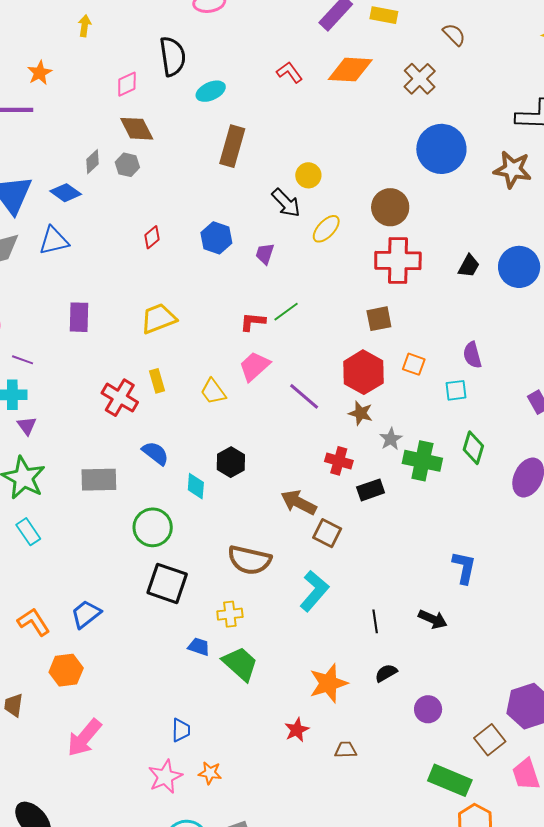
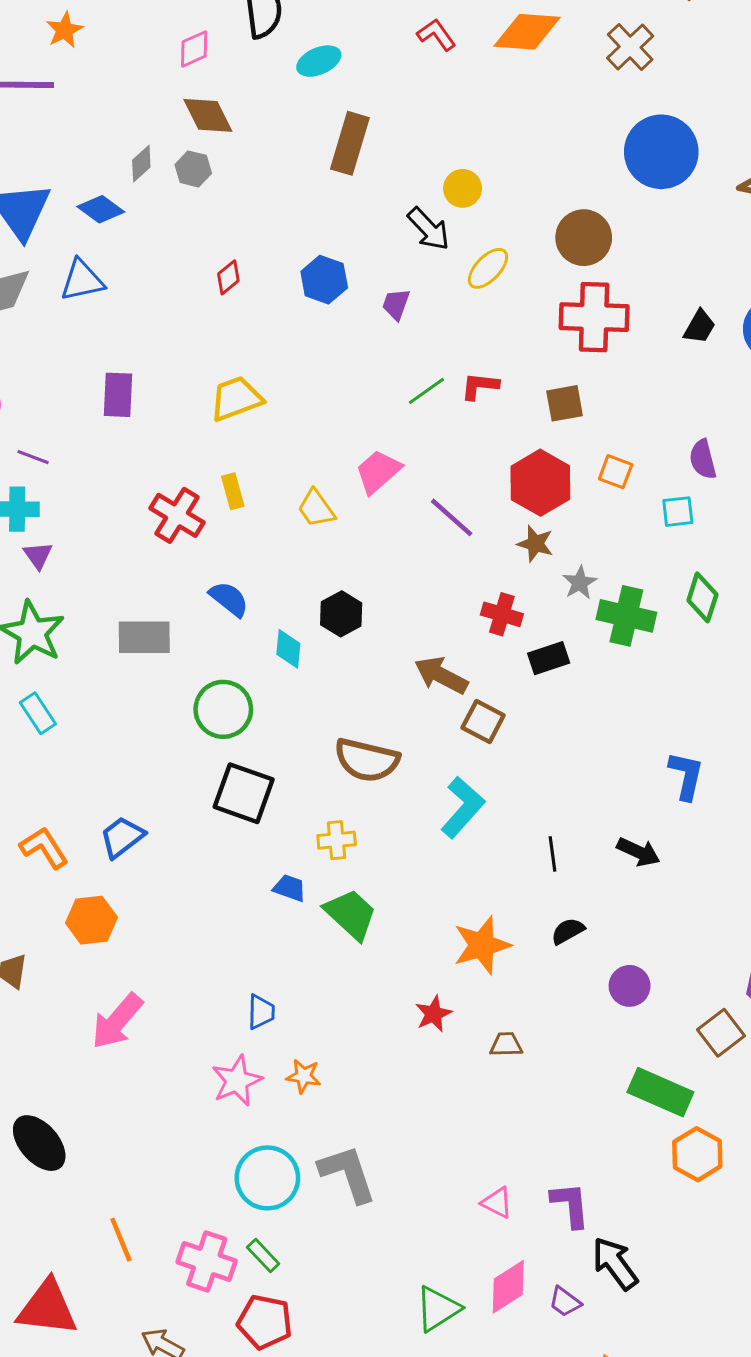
red L-shape: (253, 322) -> (480, 386), moved

